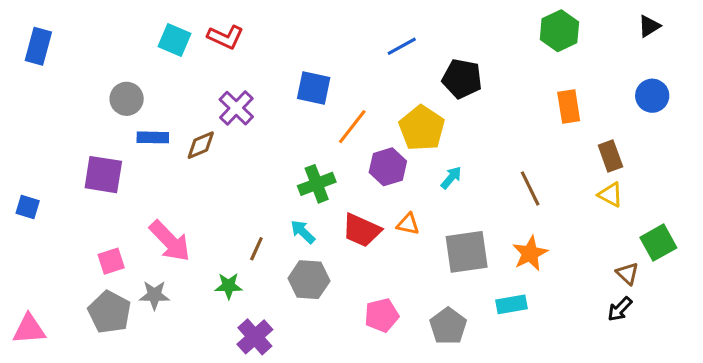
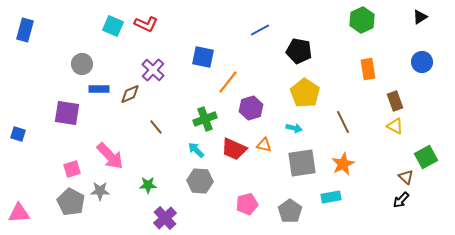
yellow pentagon: (422, 128) -> (305, 93), moved
cyan arrow: (451, 178) -> (294, 128), moved, turned 63
brown line: (256, 249) -> (156, 127), moved, turned -63

